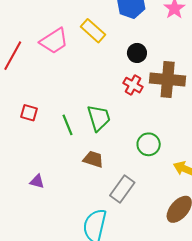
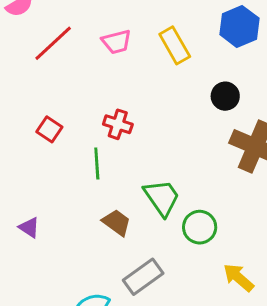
pink trapezoid: (54, 41) -> (116, 42), size x0.7
red cross: (133, 85) -> (118, 124), moved, turned -30
green trapezoid: (99, 118) -> (162, 197), moved, turned -36

